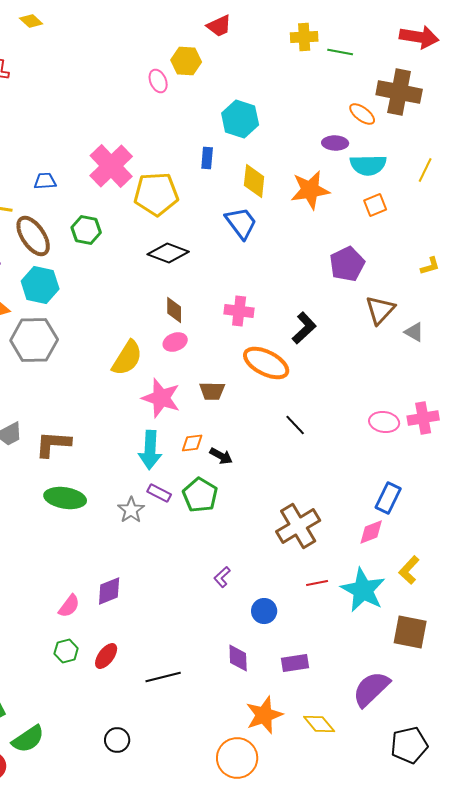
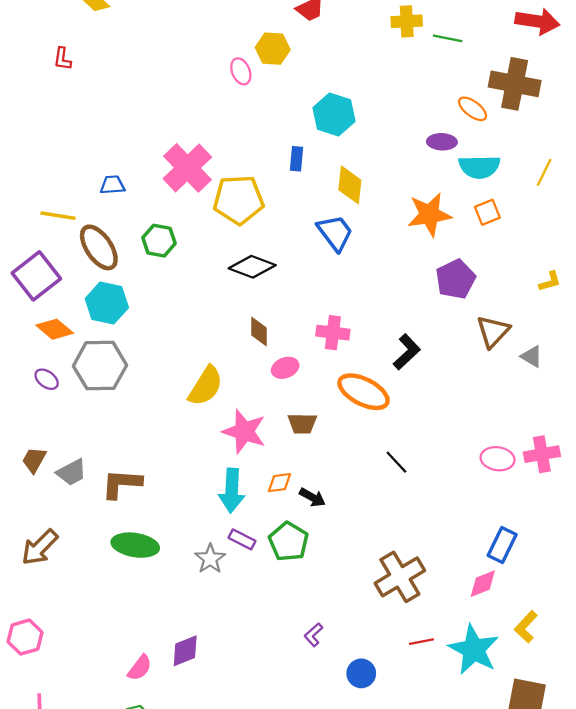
orange star: (310, 190) -> (429, 214), moved
pink ellipse: (175, 342) -> (285, 368), moved

